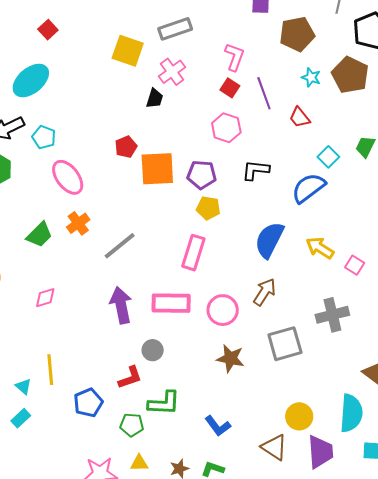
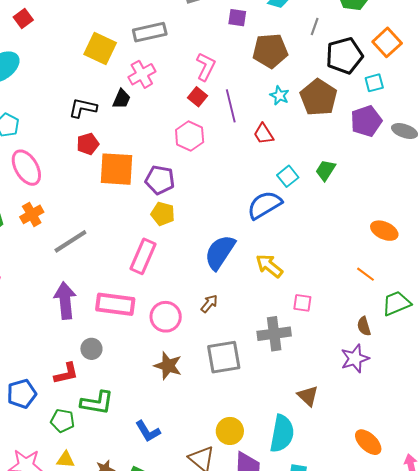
black L-shape: (255, 170) -> (83, 108), moved
pink square: (355, 265) -> (302, 303), moved, turned -30
brown arrow: (265, 292) -> (209, 304), size x0.7

